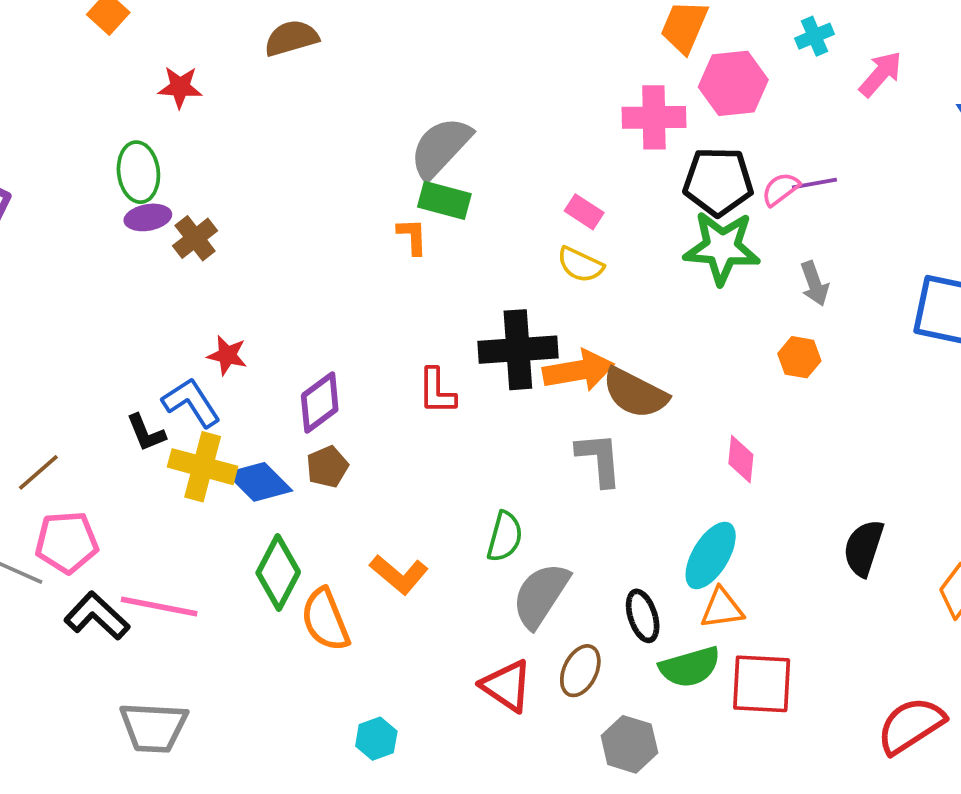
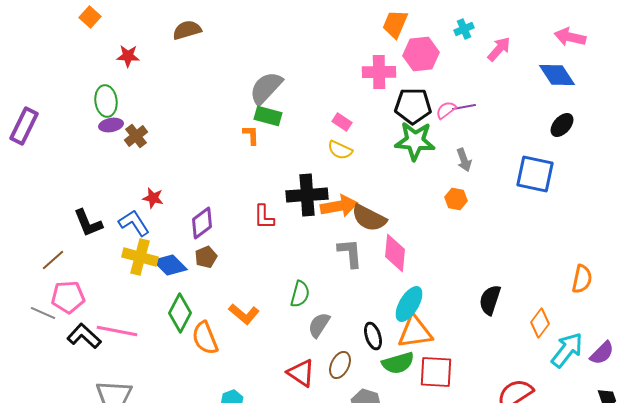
black L-shape: (146, 433) -> (88, 223), moved, size x1.4
pink diamond: (741, 459) -> (395, 253), moved, size x1.5
gray semicircle: (541, 595) -> (319, 325), size x0.7
orange triangle: (722, 608) -> (415, 332), size x1.5

